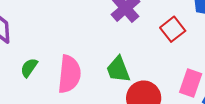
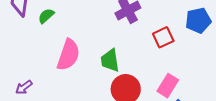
green semicircle: (29, 68) -> (46, 16), moved

